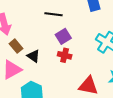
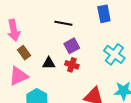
black triangle: (33, 56) -> (49, 63), moved, turned -40

